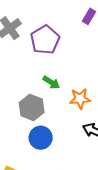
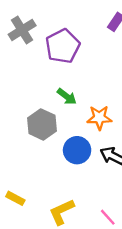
blue circle: (41, 138) -> (77, 150), moved

